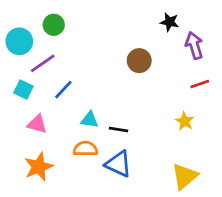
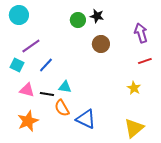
black star: (169, 22) -> (97, 16), moved
green circle: (54, 25) -> (78, 20), moved
cyan circle: (19, 41) -> (19, 15), moved
black line: (118, 130) -> (47, 94), moved
orange semicircle: (85, 149) -> (62, 108), turned -120

